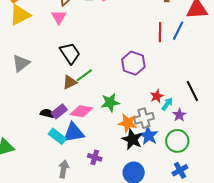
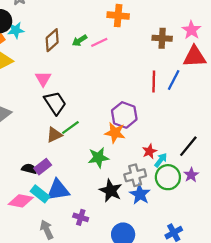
pink triangle: (59, 17) -> (43, 79), moved
black line: (192, 91) -> (188, 146), turned 65
pink diamond: (81, 111) -> (21, 201), moved
purple star: (179, 115) -> (191, 175), moved
orange star: (128, 123) -> (115, 133), moved
black star: (132, 139) -> (111, 191), moved
green circle: (177, 141) -> (168, 177), moved
gray arrow: (64, 169) -> (47, 230), turned -36

